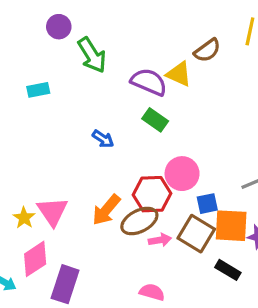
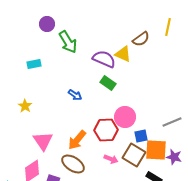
yellow star: (24, 218) -> (25, 106), moved
brown ellipse: (139, 221) -> (73, 164), moved, turned 60
pink arrow: (160, 240) -> (111, 159), turned 32

